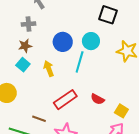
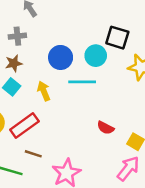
black square: (108, 15) -> (117, 38), moved
cyan line: (80, 62) -> (82, 82), turned 75
red rectangle: (65, 100) -> (24, 126), moved

